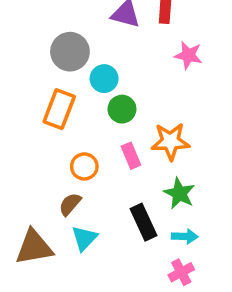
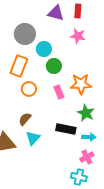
pink star: (188, 55) -> (78, 36), moved
orange circle: (84, 166) -> (29, 89), moved
black rectangle: (144, 222) -> (66, 129), turned -54

